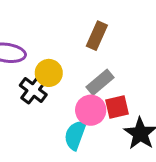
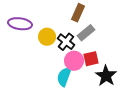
gray rectangle: (100, 82) -> (86, 33), moved
black cross: (33, 90) -> (66, 42), moved

